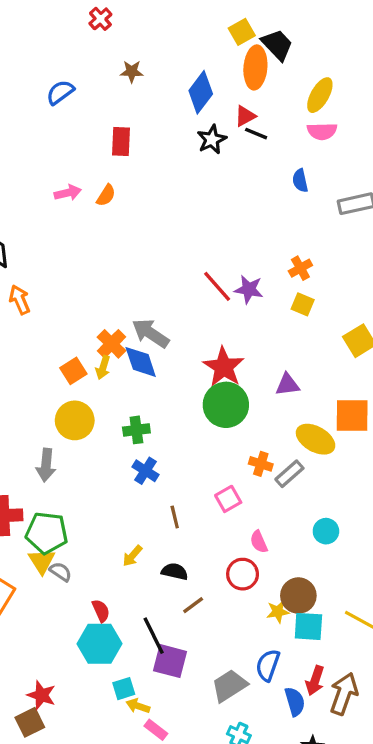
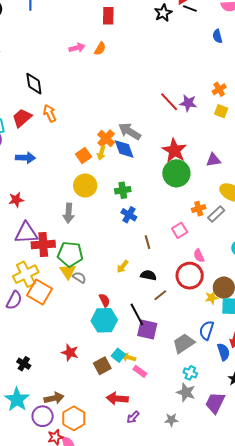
orange cross: (261, 464) -> (199, 209), turned -32
red circle: (243, 574) -> (190, 276), size x1.4
cyan square: (124, 689) -> (118, 355), moved, turned -32
brown square: (30, 722) -> (102, 366), moved

